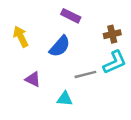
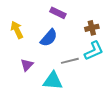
purple triangle: (33, 79) -> (27, 65), turned 48
cyan triangle: (65, 99) -> (53, 81), size x1.5

